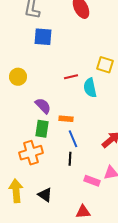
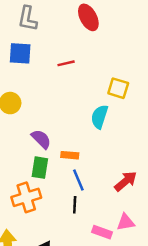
blue square: (43, 37) -> (20, 53), moved
red line: (71, 77) -> (66, 63), moved
cyan semicircle: (90, 88) -> (100, 117), turned 30

